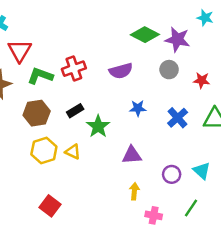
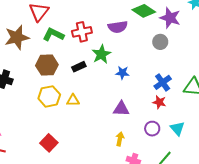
purple semicircle: (121, 71) -> (118, 27), moved
red star: (202, 80) -> (159, 102), moved
blue star: (138, 108) -> (122, 73), moved
green star: (98, 126) -> (101, 54), moved
yellow triangle: (73, 152) -> (73, 100), turned -32

